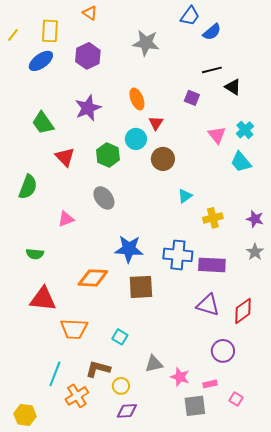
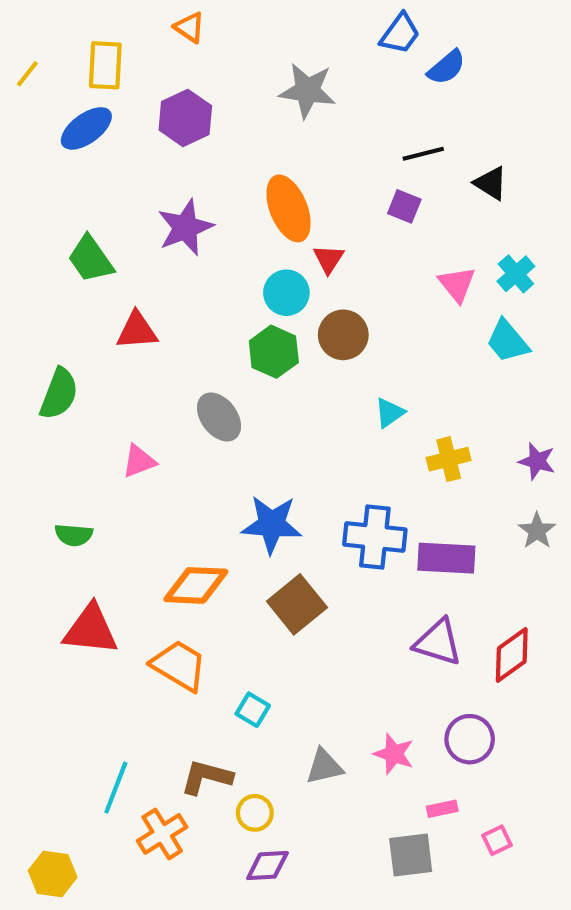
black line: (212, 70) -> (423, 154), moved
orange ellipse: (137, 99) -> (289, 208), size x1.4
green hexagon: (108, 155) -> (274, 352), moved
red triangle: (65, 157) -> (137, 331), turned -50
brown square: (141, 287) -> (297, 604), turned -36
orange trapezoid: (74, 329) -> (179, 665), moved, turned -152
pink star: (180, 377) -> (394, 754), moved
pink square: (236, 399) -> (497, 840), turned 32

